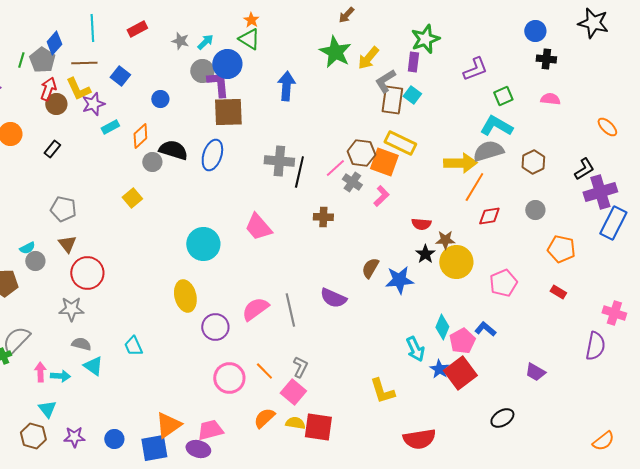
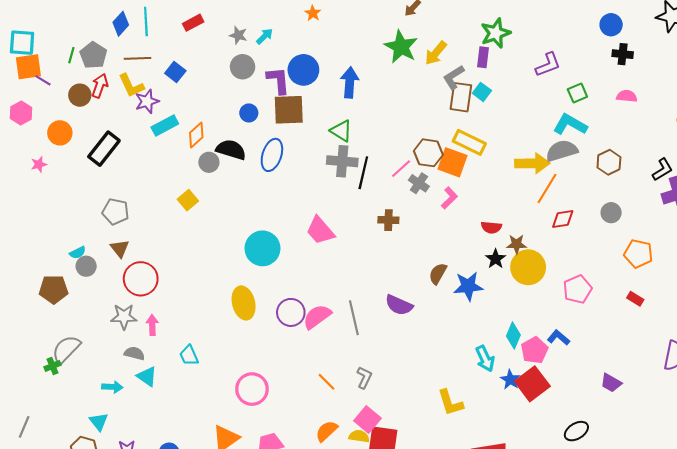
green triangle: (249, 39) -> (341, 131), moved
blue diamond: (54, 43) -> (121, 24), moved
blue circle: (227, 64) -> (303, 70), moved
gray circle: (202, 71) -> (243, 67), moved
blue circle: (160, 99) -> (249, 113), moved
brown circle: (56, 104) -> (80, 95), moved
cyan rectangle: (110, 127) -> (165, 126), size x1.4
black rectangle: (52, 149) -> (104, 149), size x1.8
purple circle: (215, 327) -> (291, 312), moved
pink arrow: (40, 372) -> (152, 325), moved
pink circle: (229, 378) -> (252, 389), moved
pink square: (293, 392) -> (367, 420), moved

